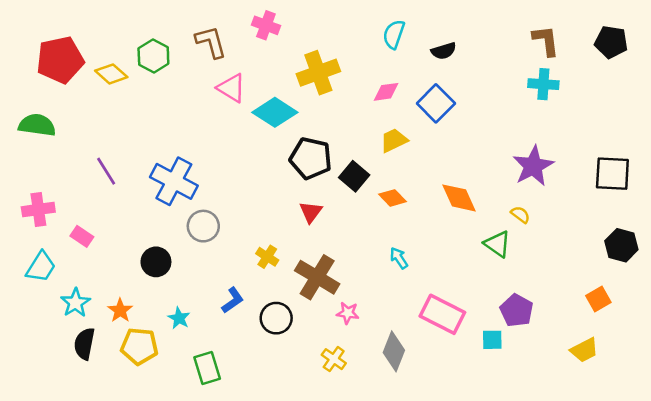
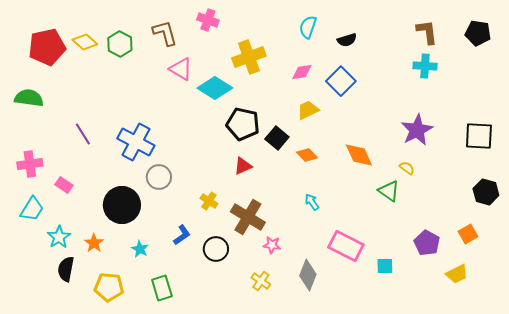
yellow diamond: (111, 74) -> (85, 42), moved
red triangle: (311, 212) -> (243, 166), turned 30
black circle: (156, 262) -> (122, 205), size x1.6
purple pentagon: (517, 310) -> (427, 243), moved
yellow pentagon: (139, 346) -> (109, 287), moved

